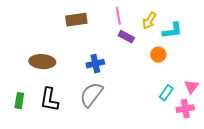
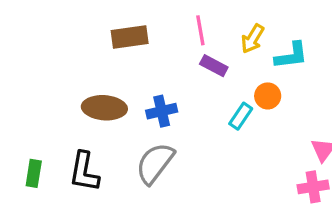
brown ellipse: (42, 62) -> (104, 108), moved
cyan rectangle: (166, 93) -> (241, 116), moved

